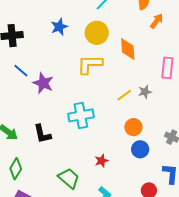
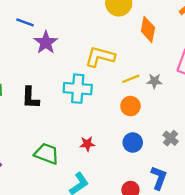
yellow L-shape: (90, 64) -> (100, 57), moved
blue line: (21, 71) -> (25, 22), turned -35
orange circle: (133, 127) -> (130, 106), moved
green trapezoid: (69, 178) -> (47, 154), turned -35

